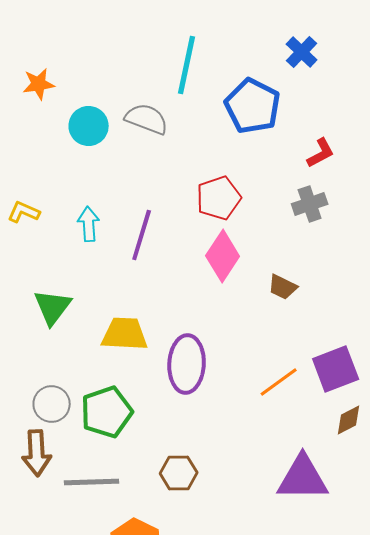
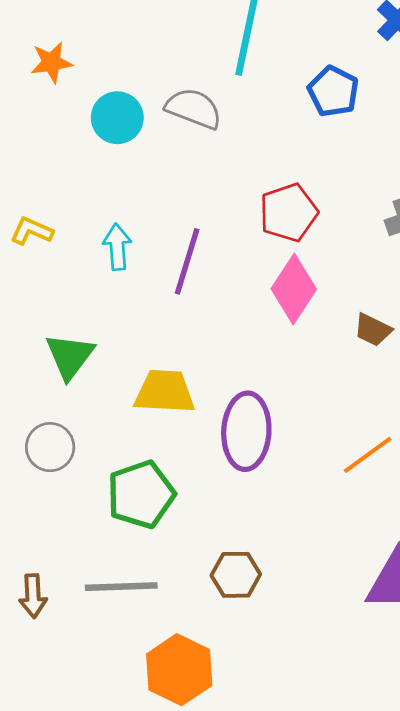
blue pentagon: (253, 106) -> (333, 91), size x0.7
gray circle: (52, 404) -> (50, 447), moved
brown arrow: (37, 453) -> (33, 596), moved, size x0.7

